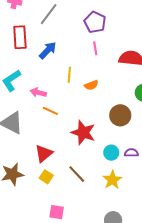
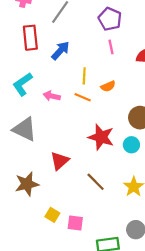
orange line: (50, 111) -> (83, 97), moved
cyan circle: (111, 153) -> (131, 145), moved
yellow square: (46, 177) -> (52, 215), moved

